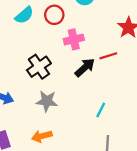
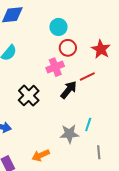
red circle: (54, 15) -> (68, 48), moved
gray star: (47, 101) -> (69, 134), moved

